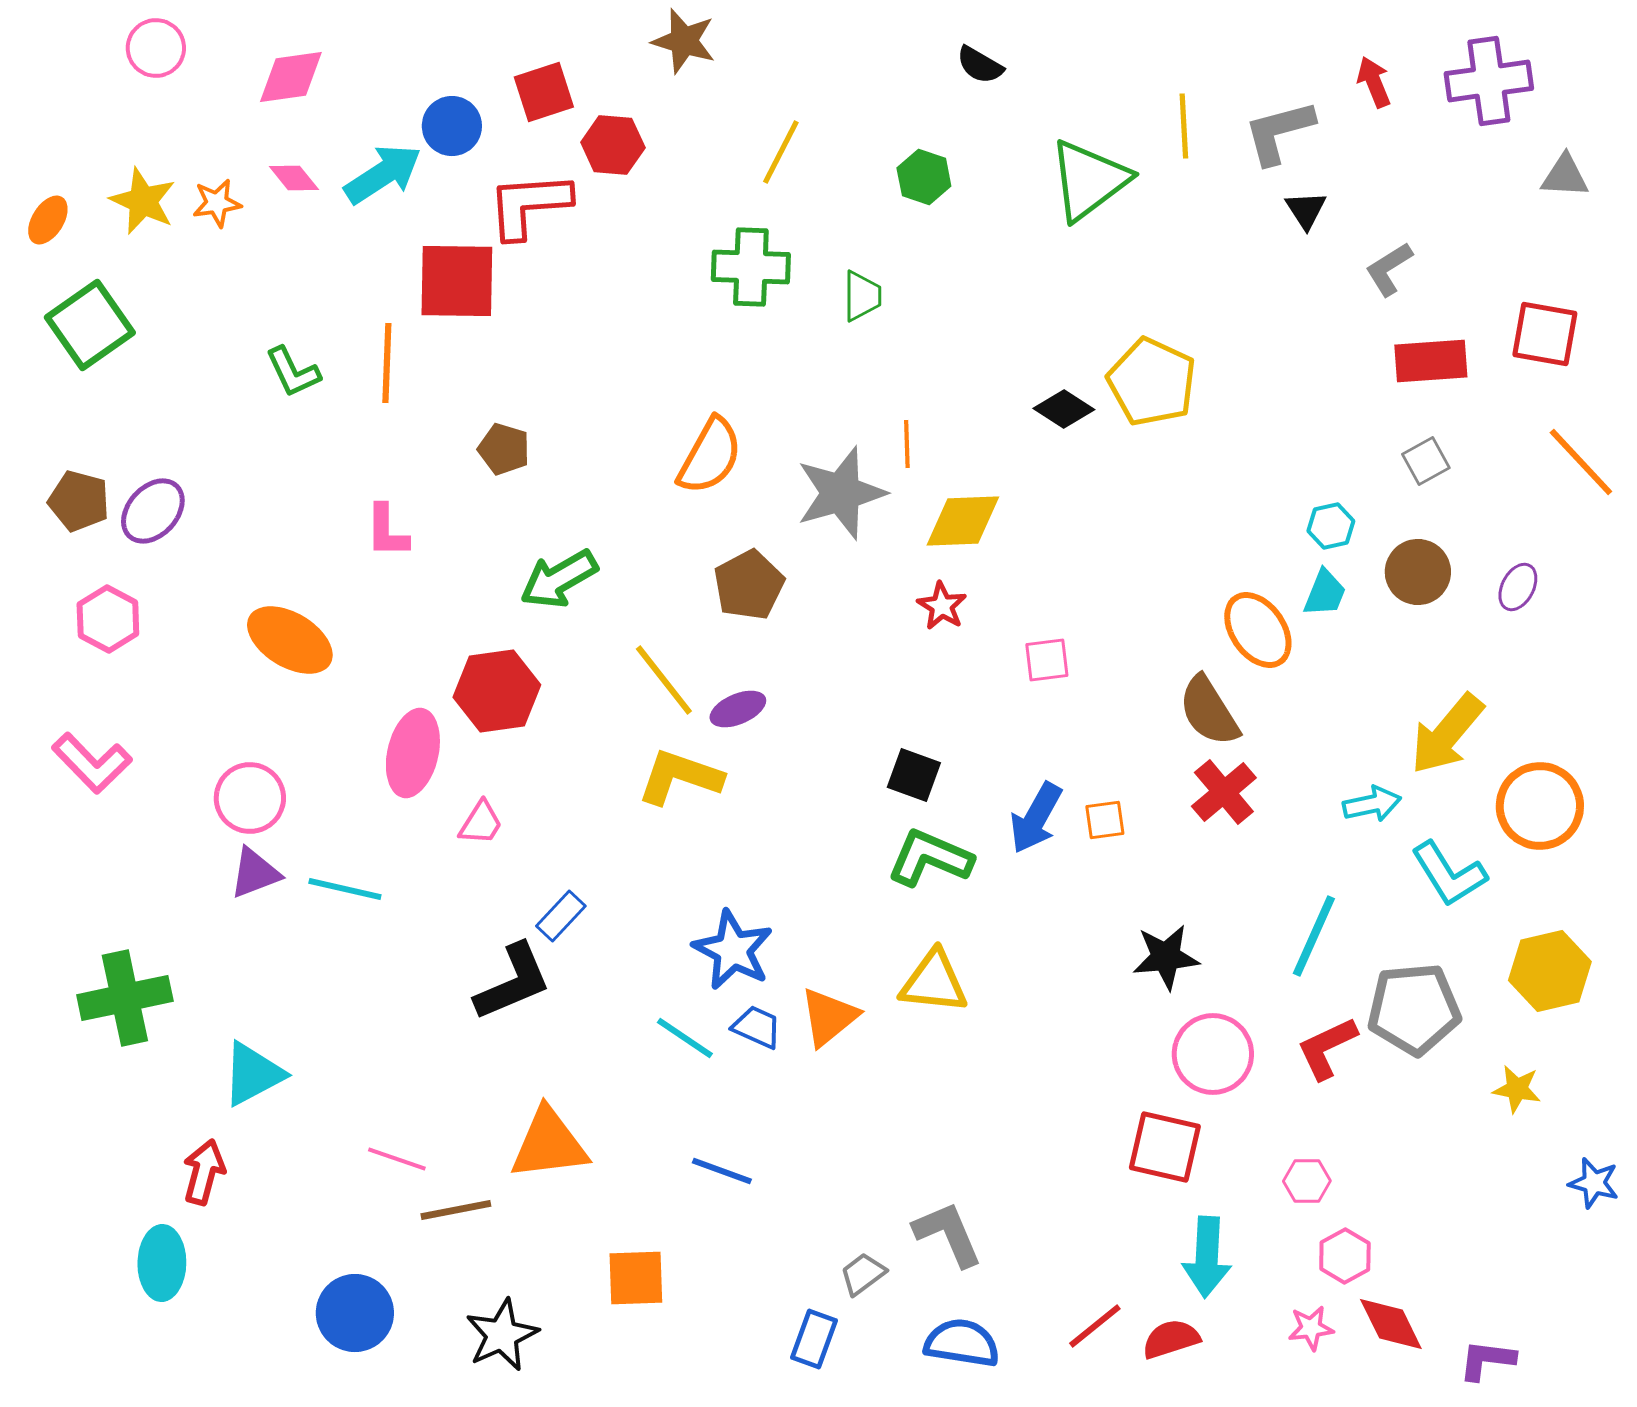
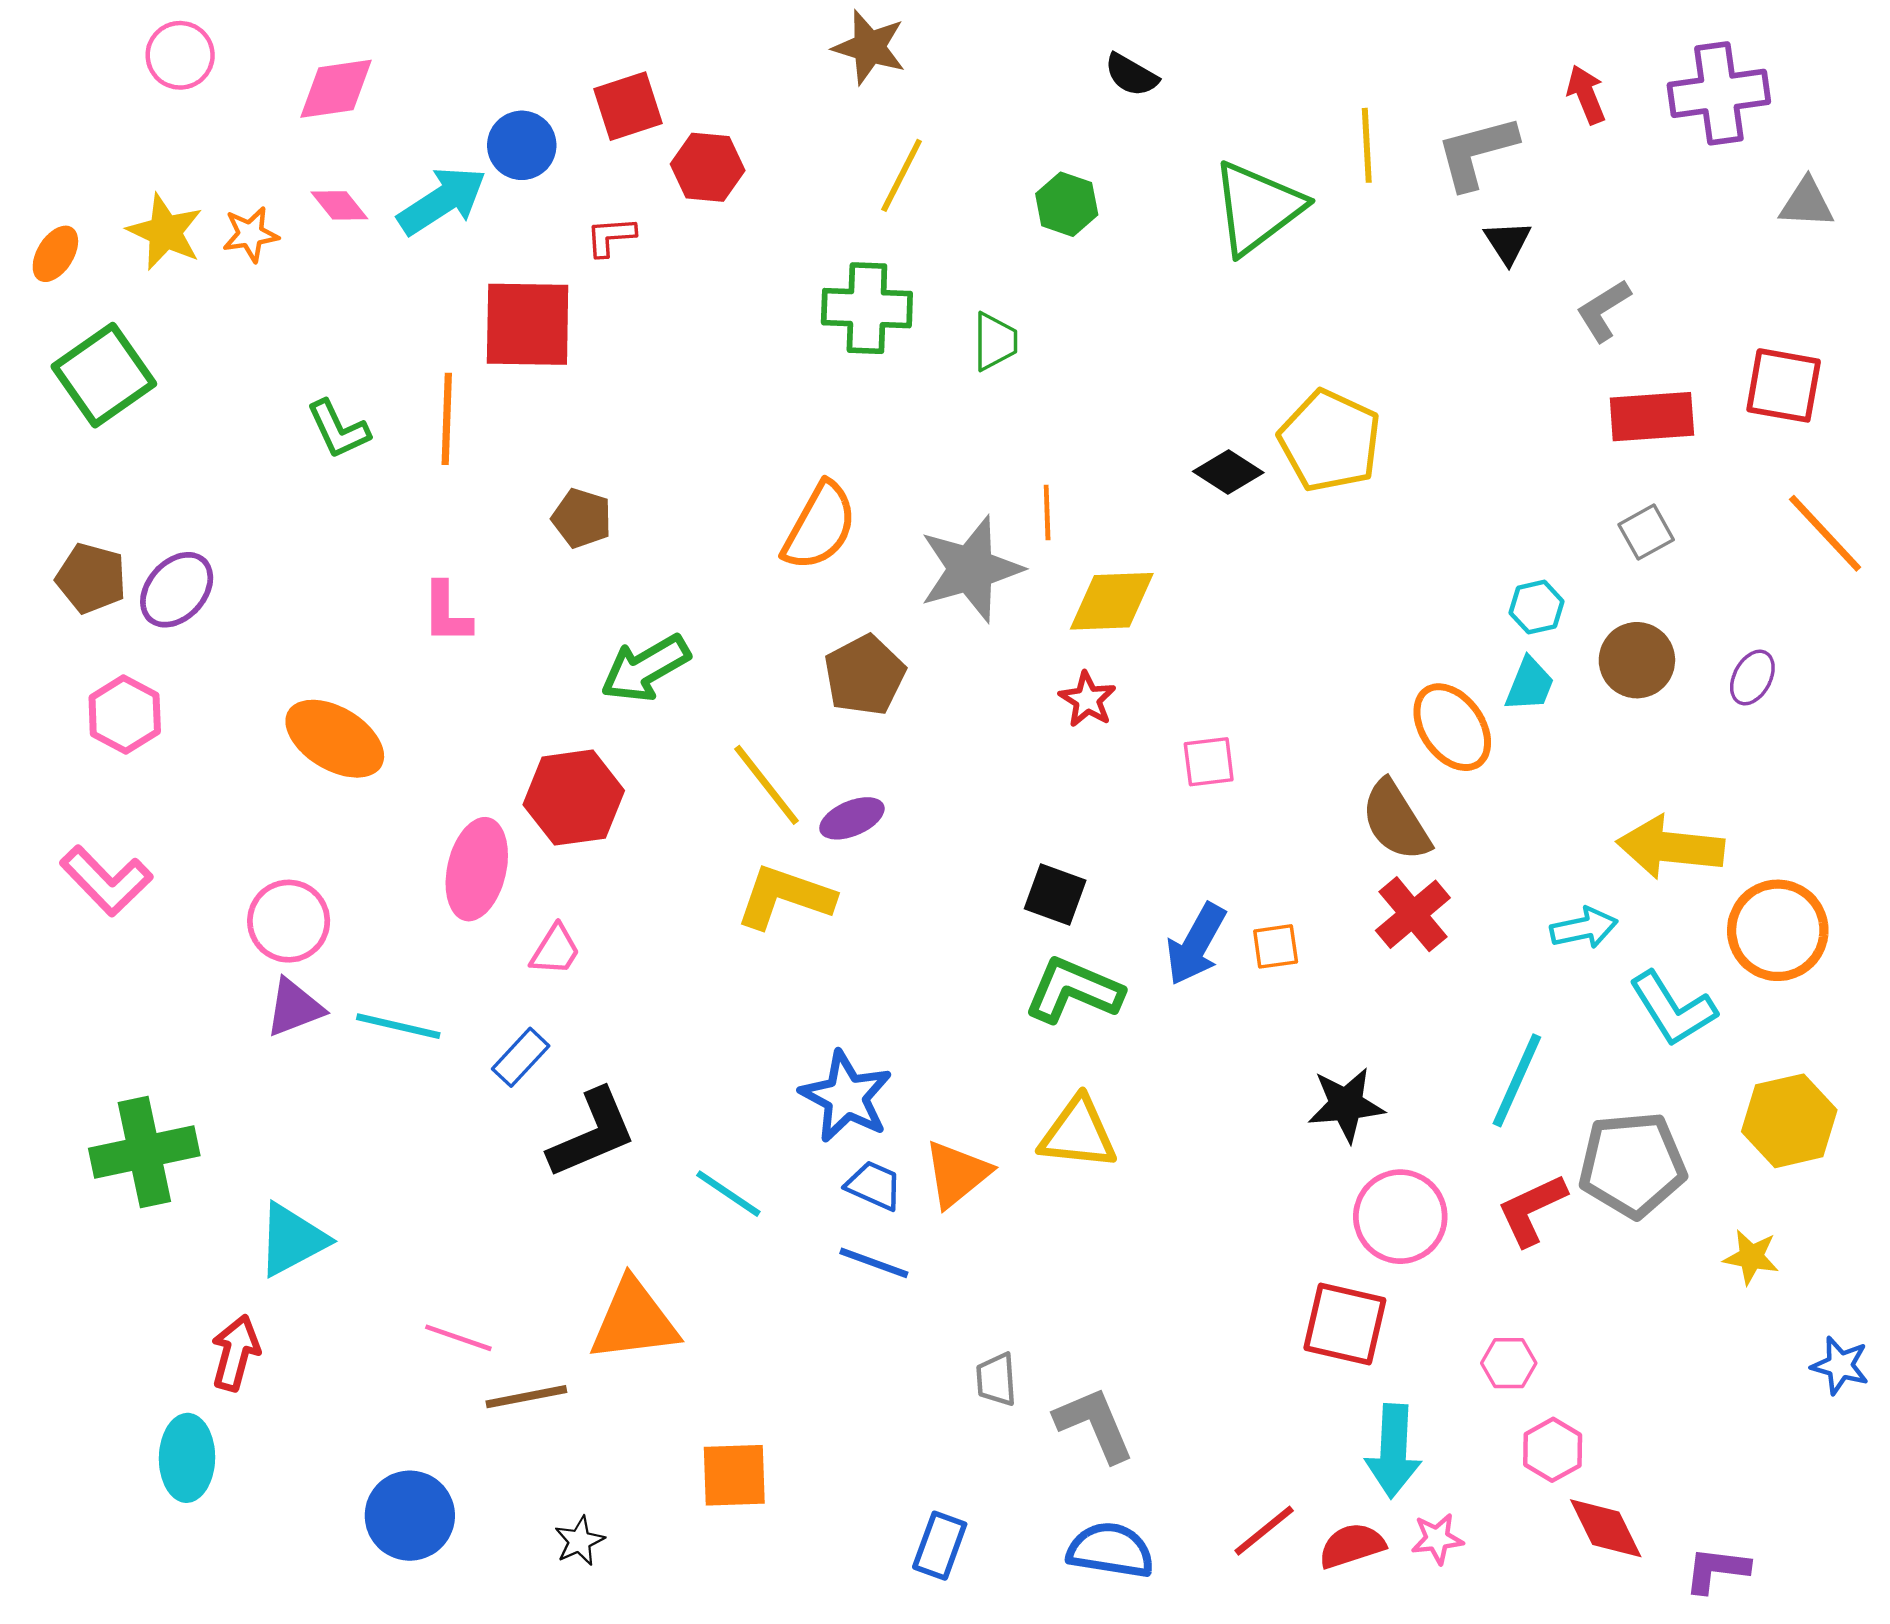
brown star: (684, 41) -> (869, 47), moved
red L-shape: (529, 205) -> (611, 237), size x0.5
yellow arrow: (1447, 734) -> (1670, 847), turned 56
blue rectangle: (561, 916) -> (521, 1057), moved
cyan line: (685, 1038) -> (728, 1194), moved
blue line: (722, 1171) -> (874, 1263), moved
gray trapezoid: (863, 1274) -> (996, 1379), moved, turned -57
pink star: (1311, 1328) -> (1437, 1539), moved
black star: (502, 1335) -> (580, 1541), size x0.6

